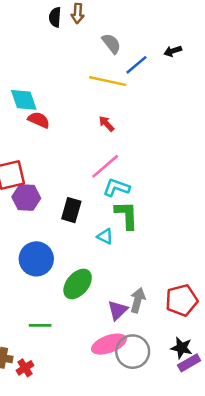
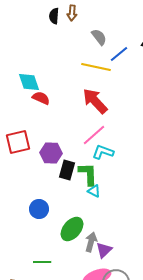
red arrow: (106, 124) -> (95, 101), size x2.0
purple hexagon: (26, 198) -> (51, 153), moved
green L-shape: (126, 215) -> (88, 174), moved
blue circle: (36, 259) -> (39, 209), size x0.7
gray arrow: (138, 300) -> (91, 242), moved

